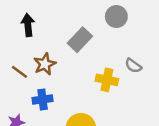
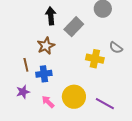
black arrow: (28, 25) -> (51, 16), moved
brown line: (20, 72) -> (26, 65), moved, turned 40

